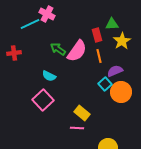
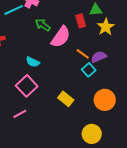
green arrow: (58, 49) -> (43, 25), moved
orange line: (99, 56) -> (83, 54), moved, turned -40
orange circle: (121, 92) -> (105, 100), moved
pink line: (77, 128) -> (20, 114), moved, turned -32

